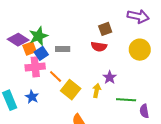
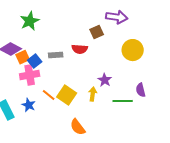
purple arrow: (138, 16) -> (117, 17), moved
green star: (38, 36) -> (30, 21), moved
red semicircle: (99, 47) -> (80, 49), moved
orange line: (56, 76) -> (49, 95), moved
purple semicircle: (144, 111) -> (141, 90), moved

